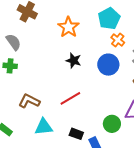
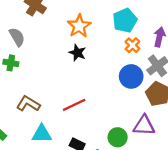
black star: (74, 61) -> (77, 53), moved
blue circle: (108, 65) -> (131, 76), moved

